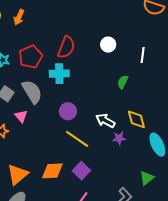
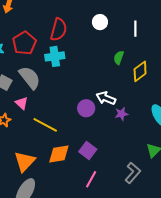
purple circle: (68, 111) -> (86, 108), moved
yellow diamond: (136, 119) -> (140, 71), moved, turned 75
yellow line: (77, 139) -> (45, 125), moved

